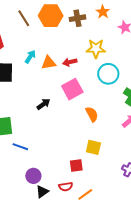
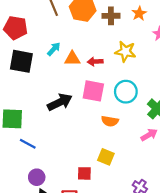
cyan circle: (108, 74) -> (126, 92), moved
pink square: (72, 89) -> (93, 91), turned 30
black arrow: (43, 104) -> (60, 102), size x1.6
orange semicircle: (92, 114) -> (110, 121), turned 119

